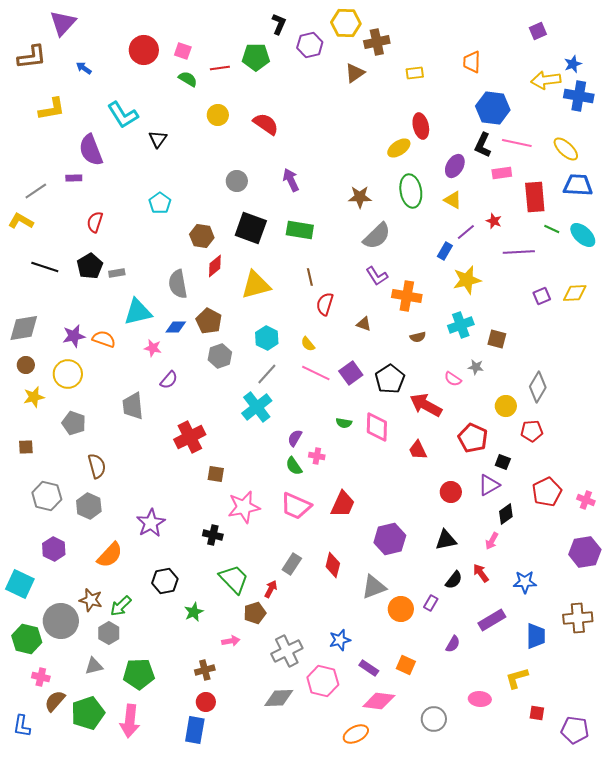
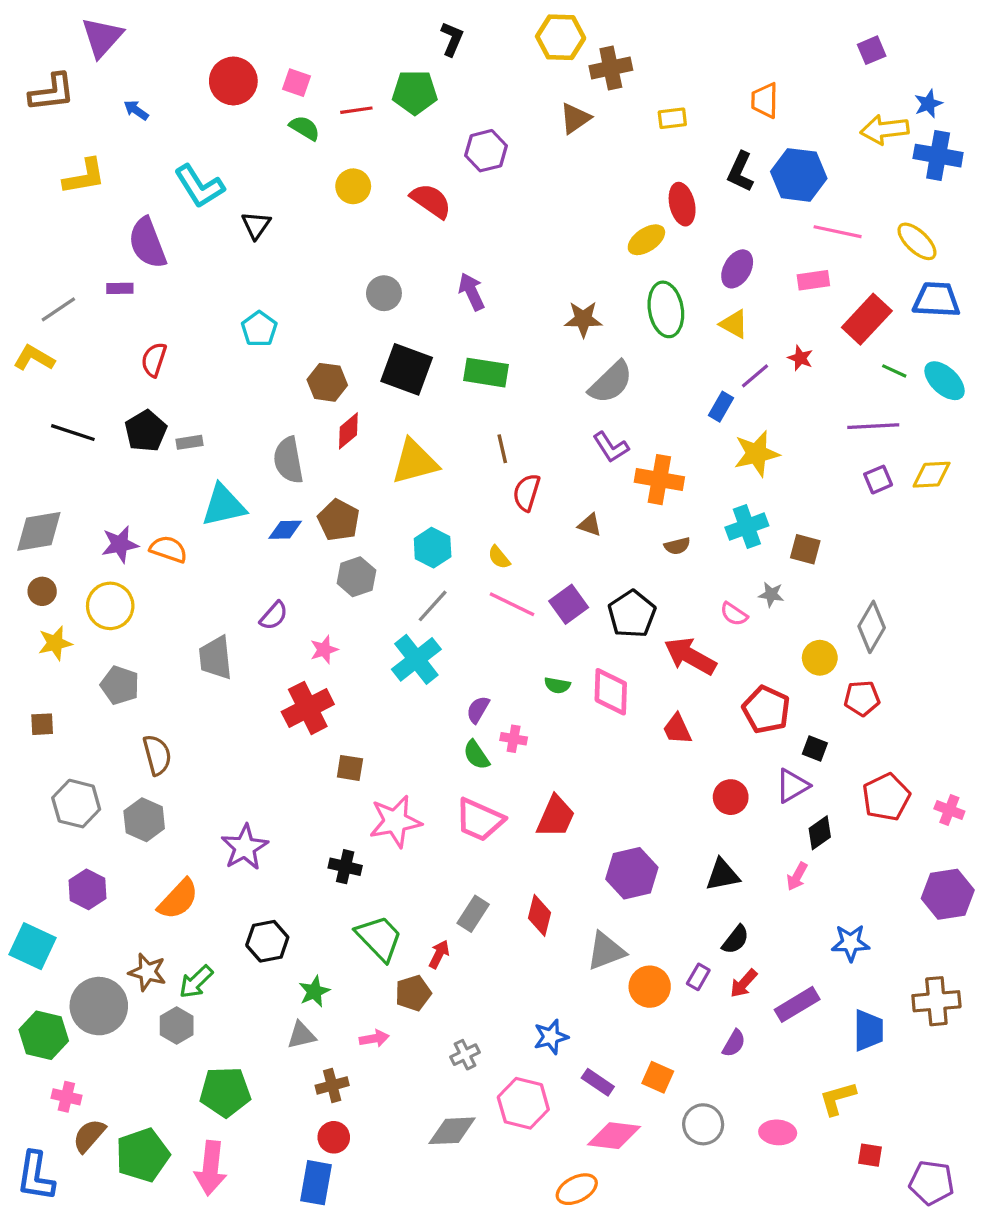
purple hexagon: (310, 45) -> (486, 151), moved
black L-shape: (483, 145) -> (740, 172), moved
red rectangle: (535, 197) -> (867, 319), turned 48
purple line: (519, 252) -> (873, 426), moved
pink star: (153, 348) -> (324, 650), moved, turned -30
red arrow: (481, 573) -> (744, 983), moved, turned -102
gray cross: (287, 651) -> (465, 1055), size x0.6
gray triangle: (94, 666) -> (301, 1035), moved
gray circle: (434, 719) -> (703, 1124), moved
blue L-shape: (22, 726) -> (36, 1176), size x1.4

